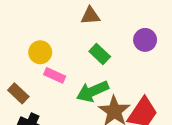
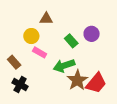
brown triangle: (90, 16) -> (46, 19), moved
purple circle: (145, 40) -> (92, 34), moved

